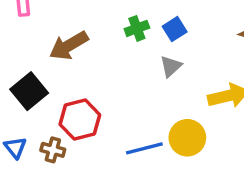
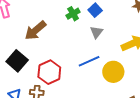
blue line: (144, 148) -> (89, 61), moved

